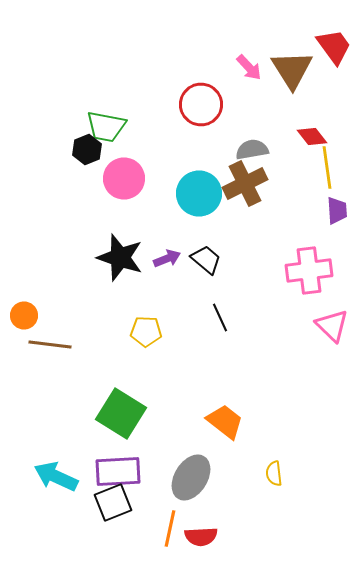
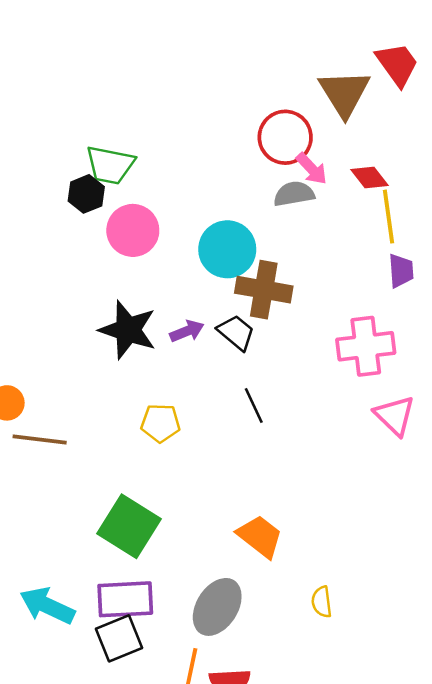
pink arrow: (249, 68) -> (312, 169), moved
red circle: (201, 104) -> (285, 137), moved
brown cross: (245, 184) -> (264, 290), moved, turned 36

